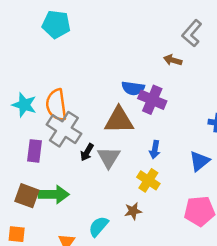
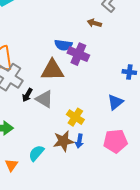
blue arrow: (155, 150) -> (79, 141), moved
gray triangle: (109, 157) -> (44, 99), turned -30
brown star: (133, 211) -> (63, 141), size x1.5

